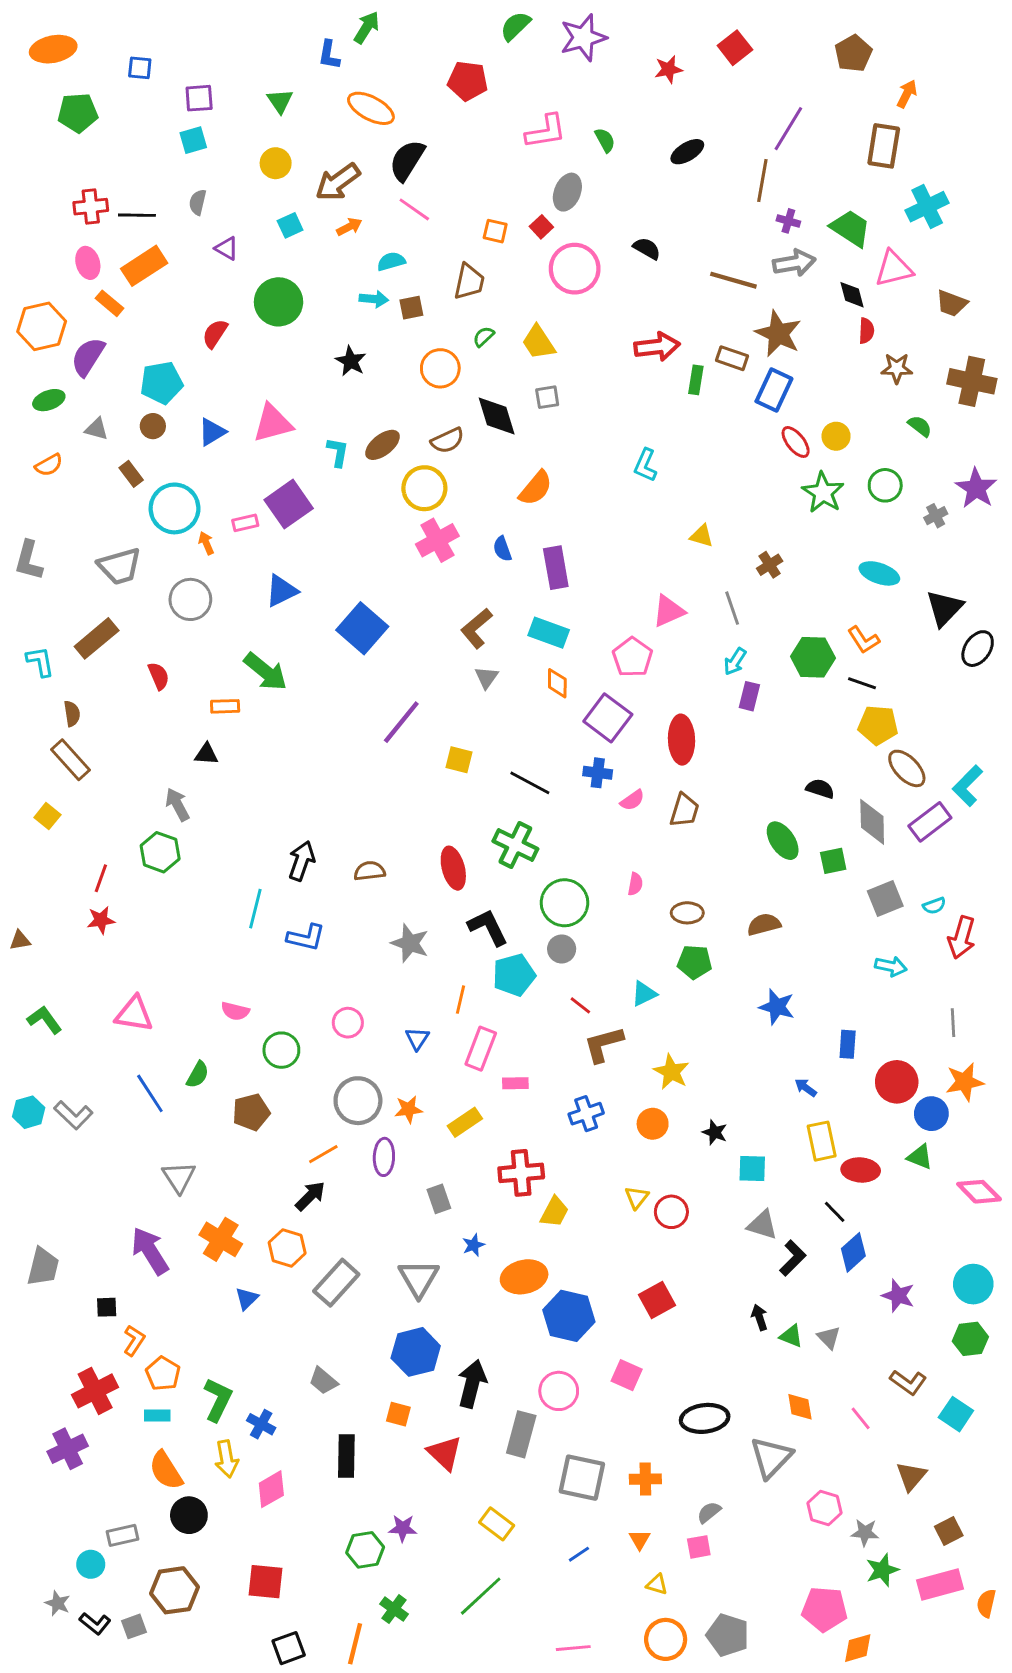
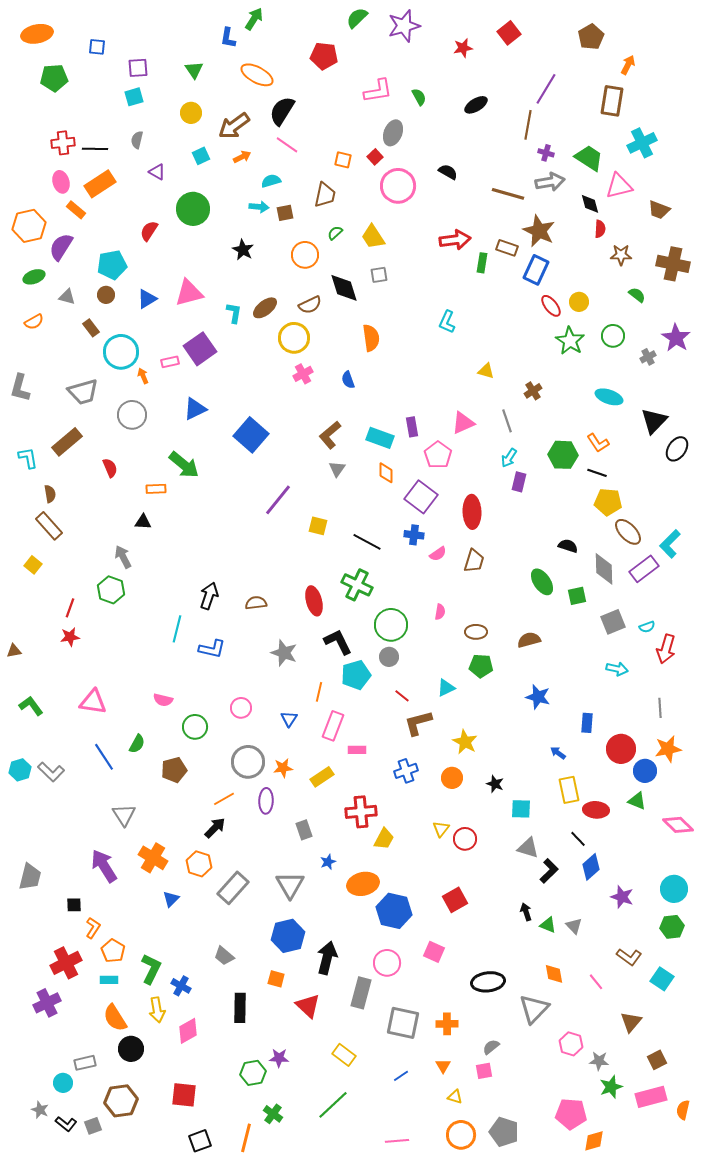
orange semicircle: (536, 488) -> (371, 338), turned -48
pink cross: (437, 540) -> (303, 374), size x0.7
purple rectangle: (556, 568) -> (412, 427), moved, size x0.7

